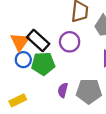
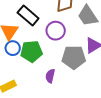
black rectangle: (38, 40) -> (28, 15), moved
gray pentagon: (89, 91) -> (74, 57), moved

